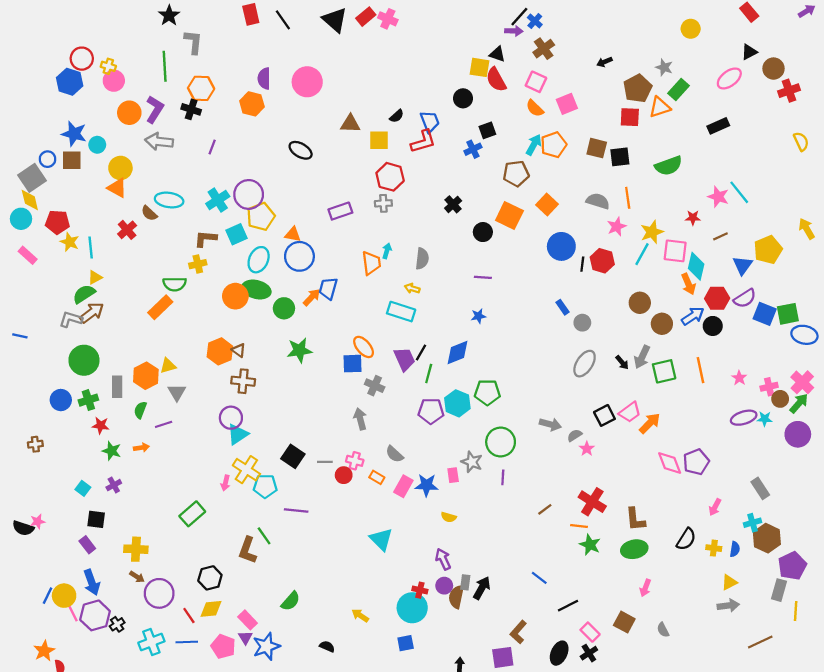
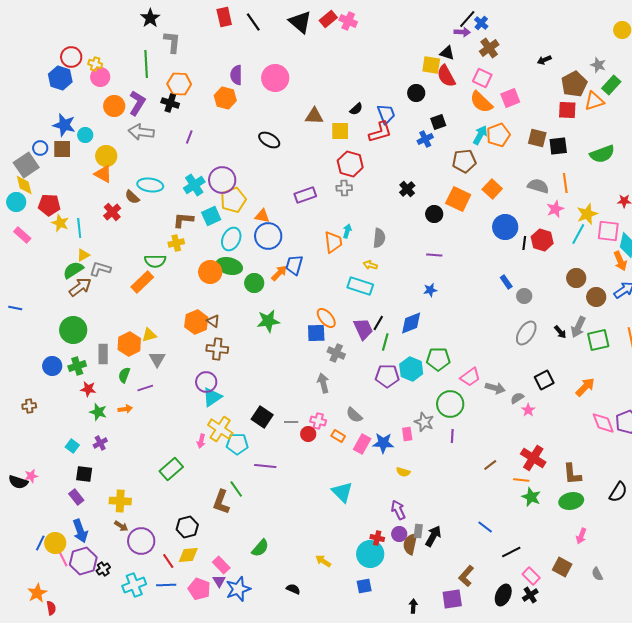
orange semicircle: (535, 108) -> (481, 102), size x1.4
gray L-shape: (71, 319) -> (100, 269), moved
pink trapezoid: (630, 412) -> (470, 377), moved

